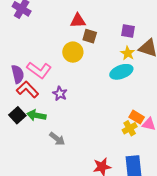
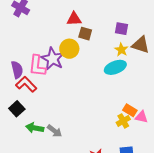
pink L-shape: (39, 70) -> (37, 66), turned 60
purple star: (60, 94) -> (53, 59), moved, size x1.6
green arrow: (36, 115) -> (35, 128), moved

